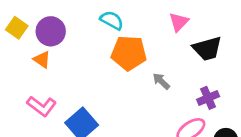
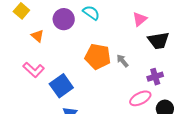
purple circle: (51, 31) -> (64, 19), moved
orange pentagon: (129, 53) -> (98, 57), moved

